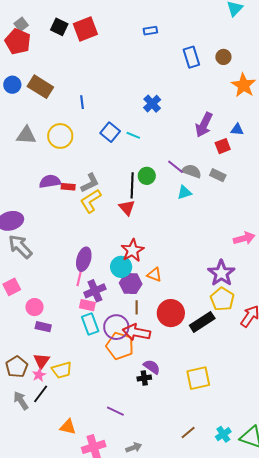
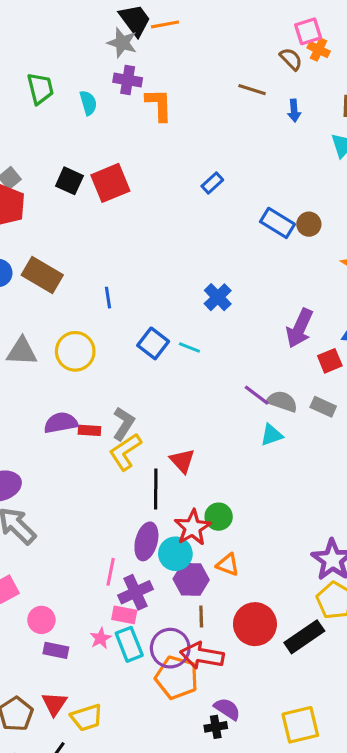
blue rectangle: (150, 31) -> (212, 183), turned -32
blue rectangle: (191, 57) -> (277, 223), turned -40
brown circle: (223, 57) -> (309, 224), moved
green circle: (147, 176) -> (219, 517), moved
gray L-shape: (90, 183) -> (124, 424), turned -30
black line: (132, 185) -> (156, 489), moved
purple ellipse: (84, 259) -> (146, 541), moved
pink star: (39, 375) -> (101, 638), moved

